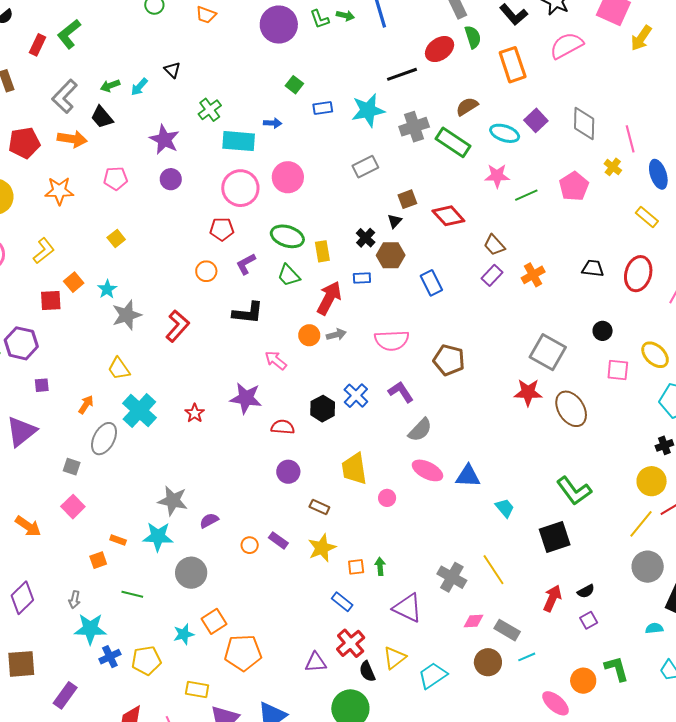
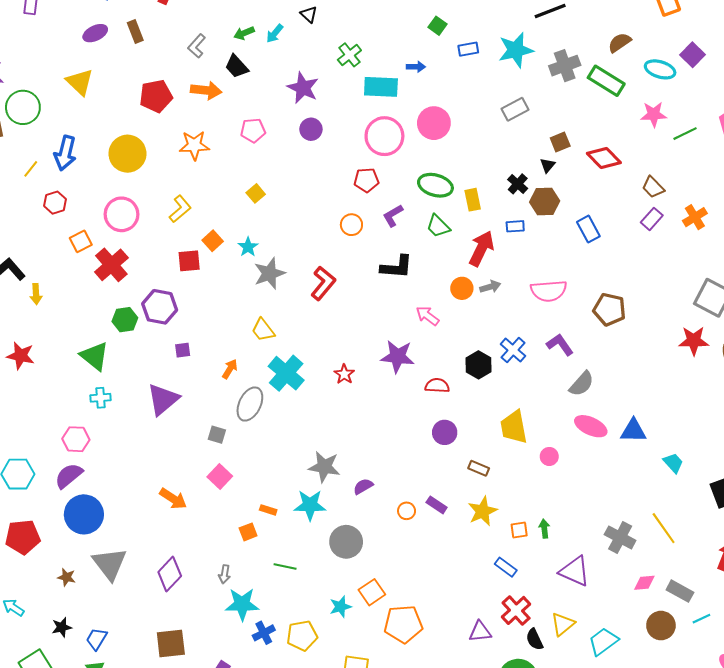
gray L-shape: (65, 96) -> (197, 46), size x0.7

